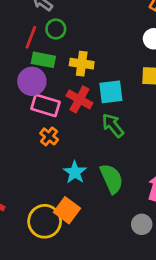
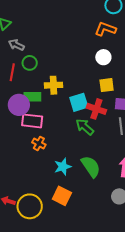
green rectangle: (43, 60) -> (32, 97), moved
red cross: (79, 99) -> (96, 109), moved
cyan star: (75, 172) -> (63, 167), turned 30
yellow circle: (45, 221) -> (30, 206), moved

